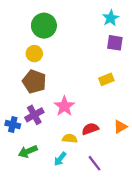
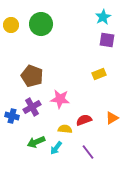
yellow circle: (34, 54) -> (11, 25), moved
pink star: (64, 106) -> (60, 99), turned -30
green arrow: (28, 151) -> (36, 142), moved

